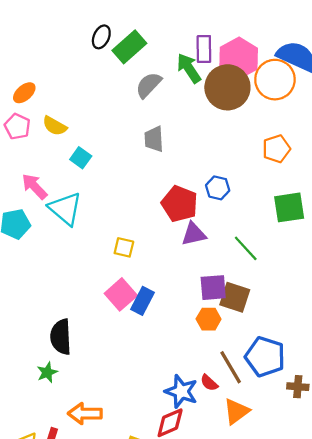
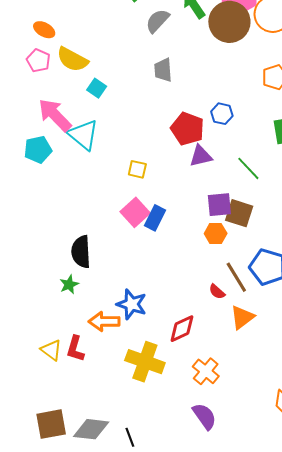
orange ellipse: (24, 93) -> (44, 30), turned 70
yellow semicircle: (55, 126) -> (72, 59), size x1.4
pink arrow: (34, 186) -> (55, 115), size x1.4
blue star: (181, 391) -> (132, 304), moved

